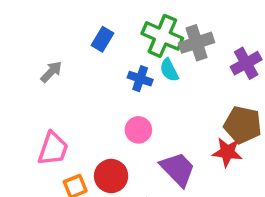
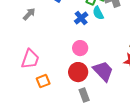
blue cross: (140, 79) -> (81, 18), turned 32
red circle: (111, 176) -> (78, 72), moved

